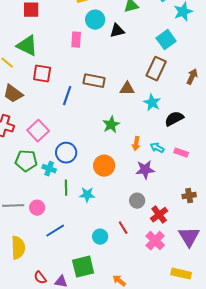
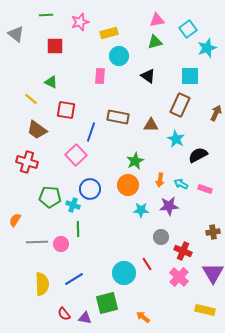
black triangle: (117, 31) -> (148, 76), moved, turned 49
cyan square: (166, 40) -> (190, 76), turned 36
green triangle: (27, 46) -> (51, 82), size x0.6
pink square: (38, 131) -> (76, 155), moved
orange circle: (104, 166) -> (128, 185), moved
green line: (66, 188) -> (78, 229), moved
cyan star: (87, 195) -> (141, 210), moved
red cross: (159, 215) -> (183, 251), turned -30
blue line: (55, 231) -> (74, 279), moved
cyan circle: (100, 237) -> (124, 273), size x1.5

